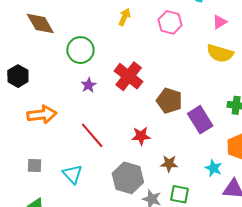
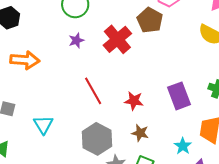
brown pentagon: (169, 101) -> (150, 20), moved
red line: (92, 135) -> (93, 91), moved
red star: (141, 136) -> (134, 101), moved

